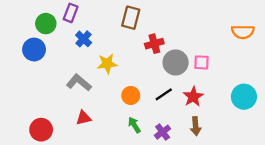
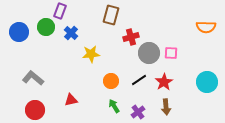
green circle: (46, 24) -> (46, 27), moved
blue circle: (34, 50) -> (19, 32), moved
gray L-shape: (79, 83) -> (33, 78), moved

